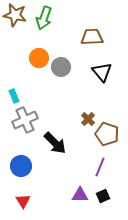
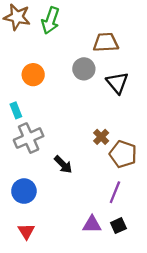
orange circle: (39, 58) -> (33, 75), moved
gray circle: (61, 67) -> (84, 69), moved
black arrow: (55, 143) -> (63, 165), size x0.7

